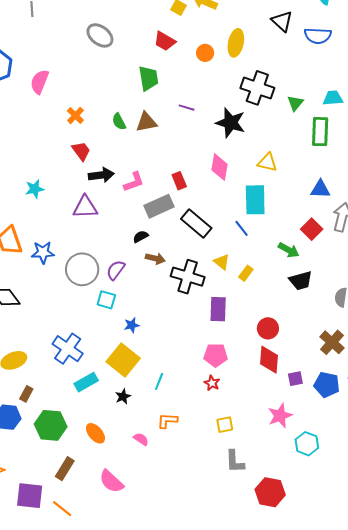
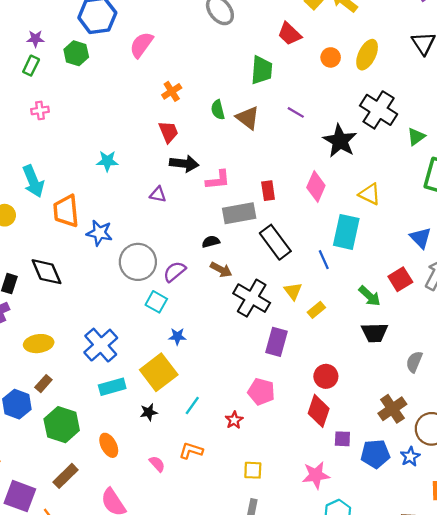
brown triangle: (146, 122) -> (248, 118), turned 35
blue triangle: (320, 189) -> (421, 238), turned 30
purple triangle: (85, 207) -> (158, 194), size x0.6
red star: (212, 383) -> (234, 420), moved
blue pentagon: (327, 385) -> (375, 454), turned -30

